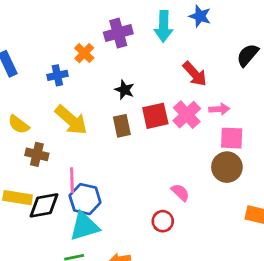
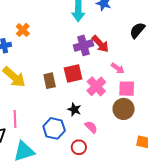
purple cross: (118, 33) -> (83, 45), moved
black star: (125, 90) -> (74, 110), moved
pink arrow: (219, 109) -> (118, 68), turned 40
pink cross: (187, 115) -> (96, 86), moved
blue hexagon: (85, 199) -> (54, 128), moved

